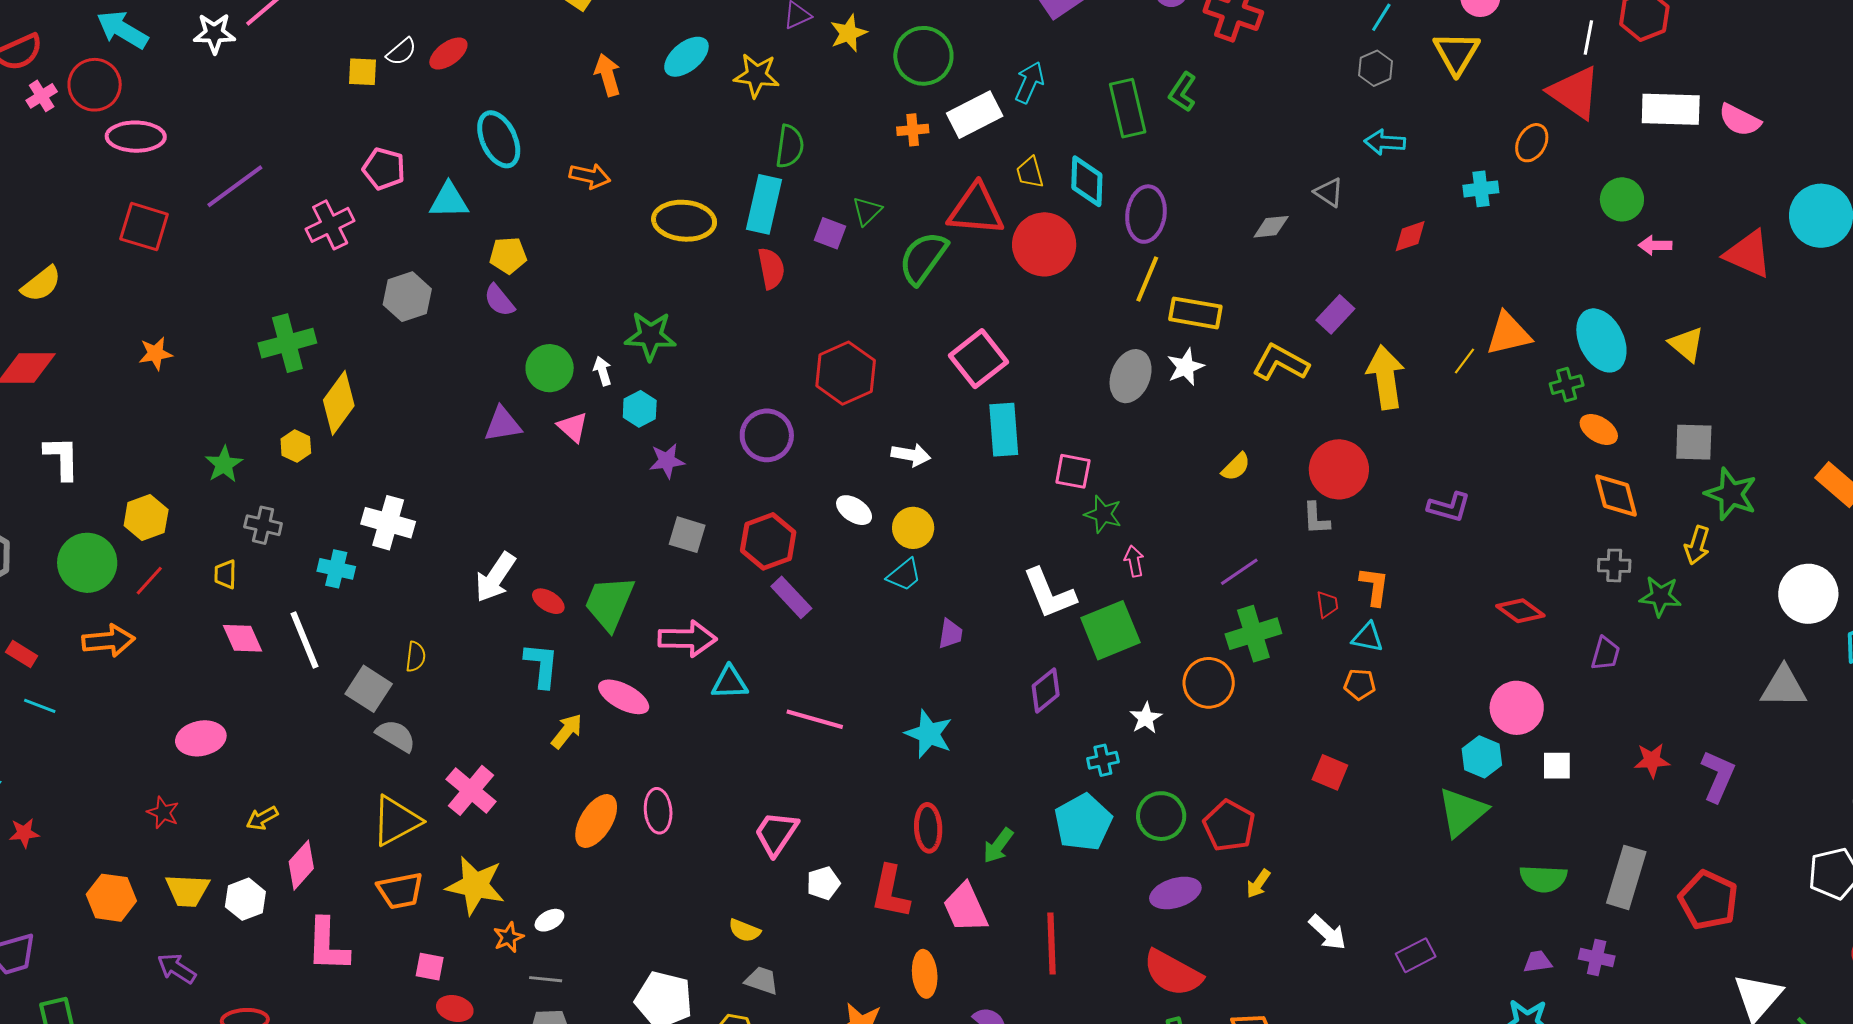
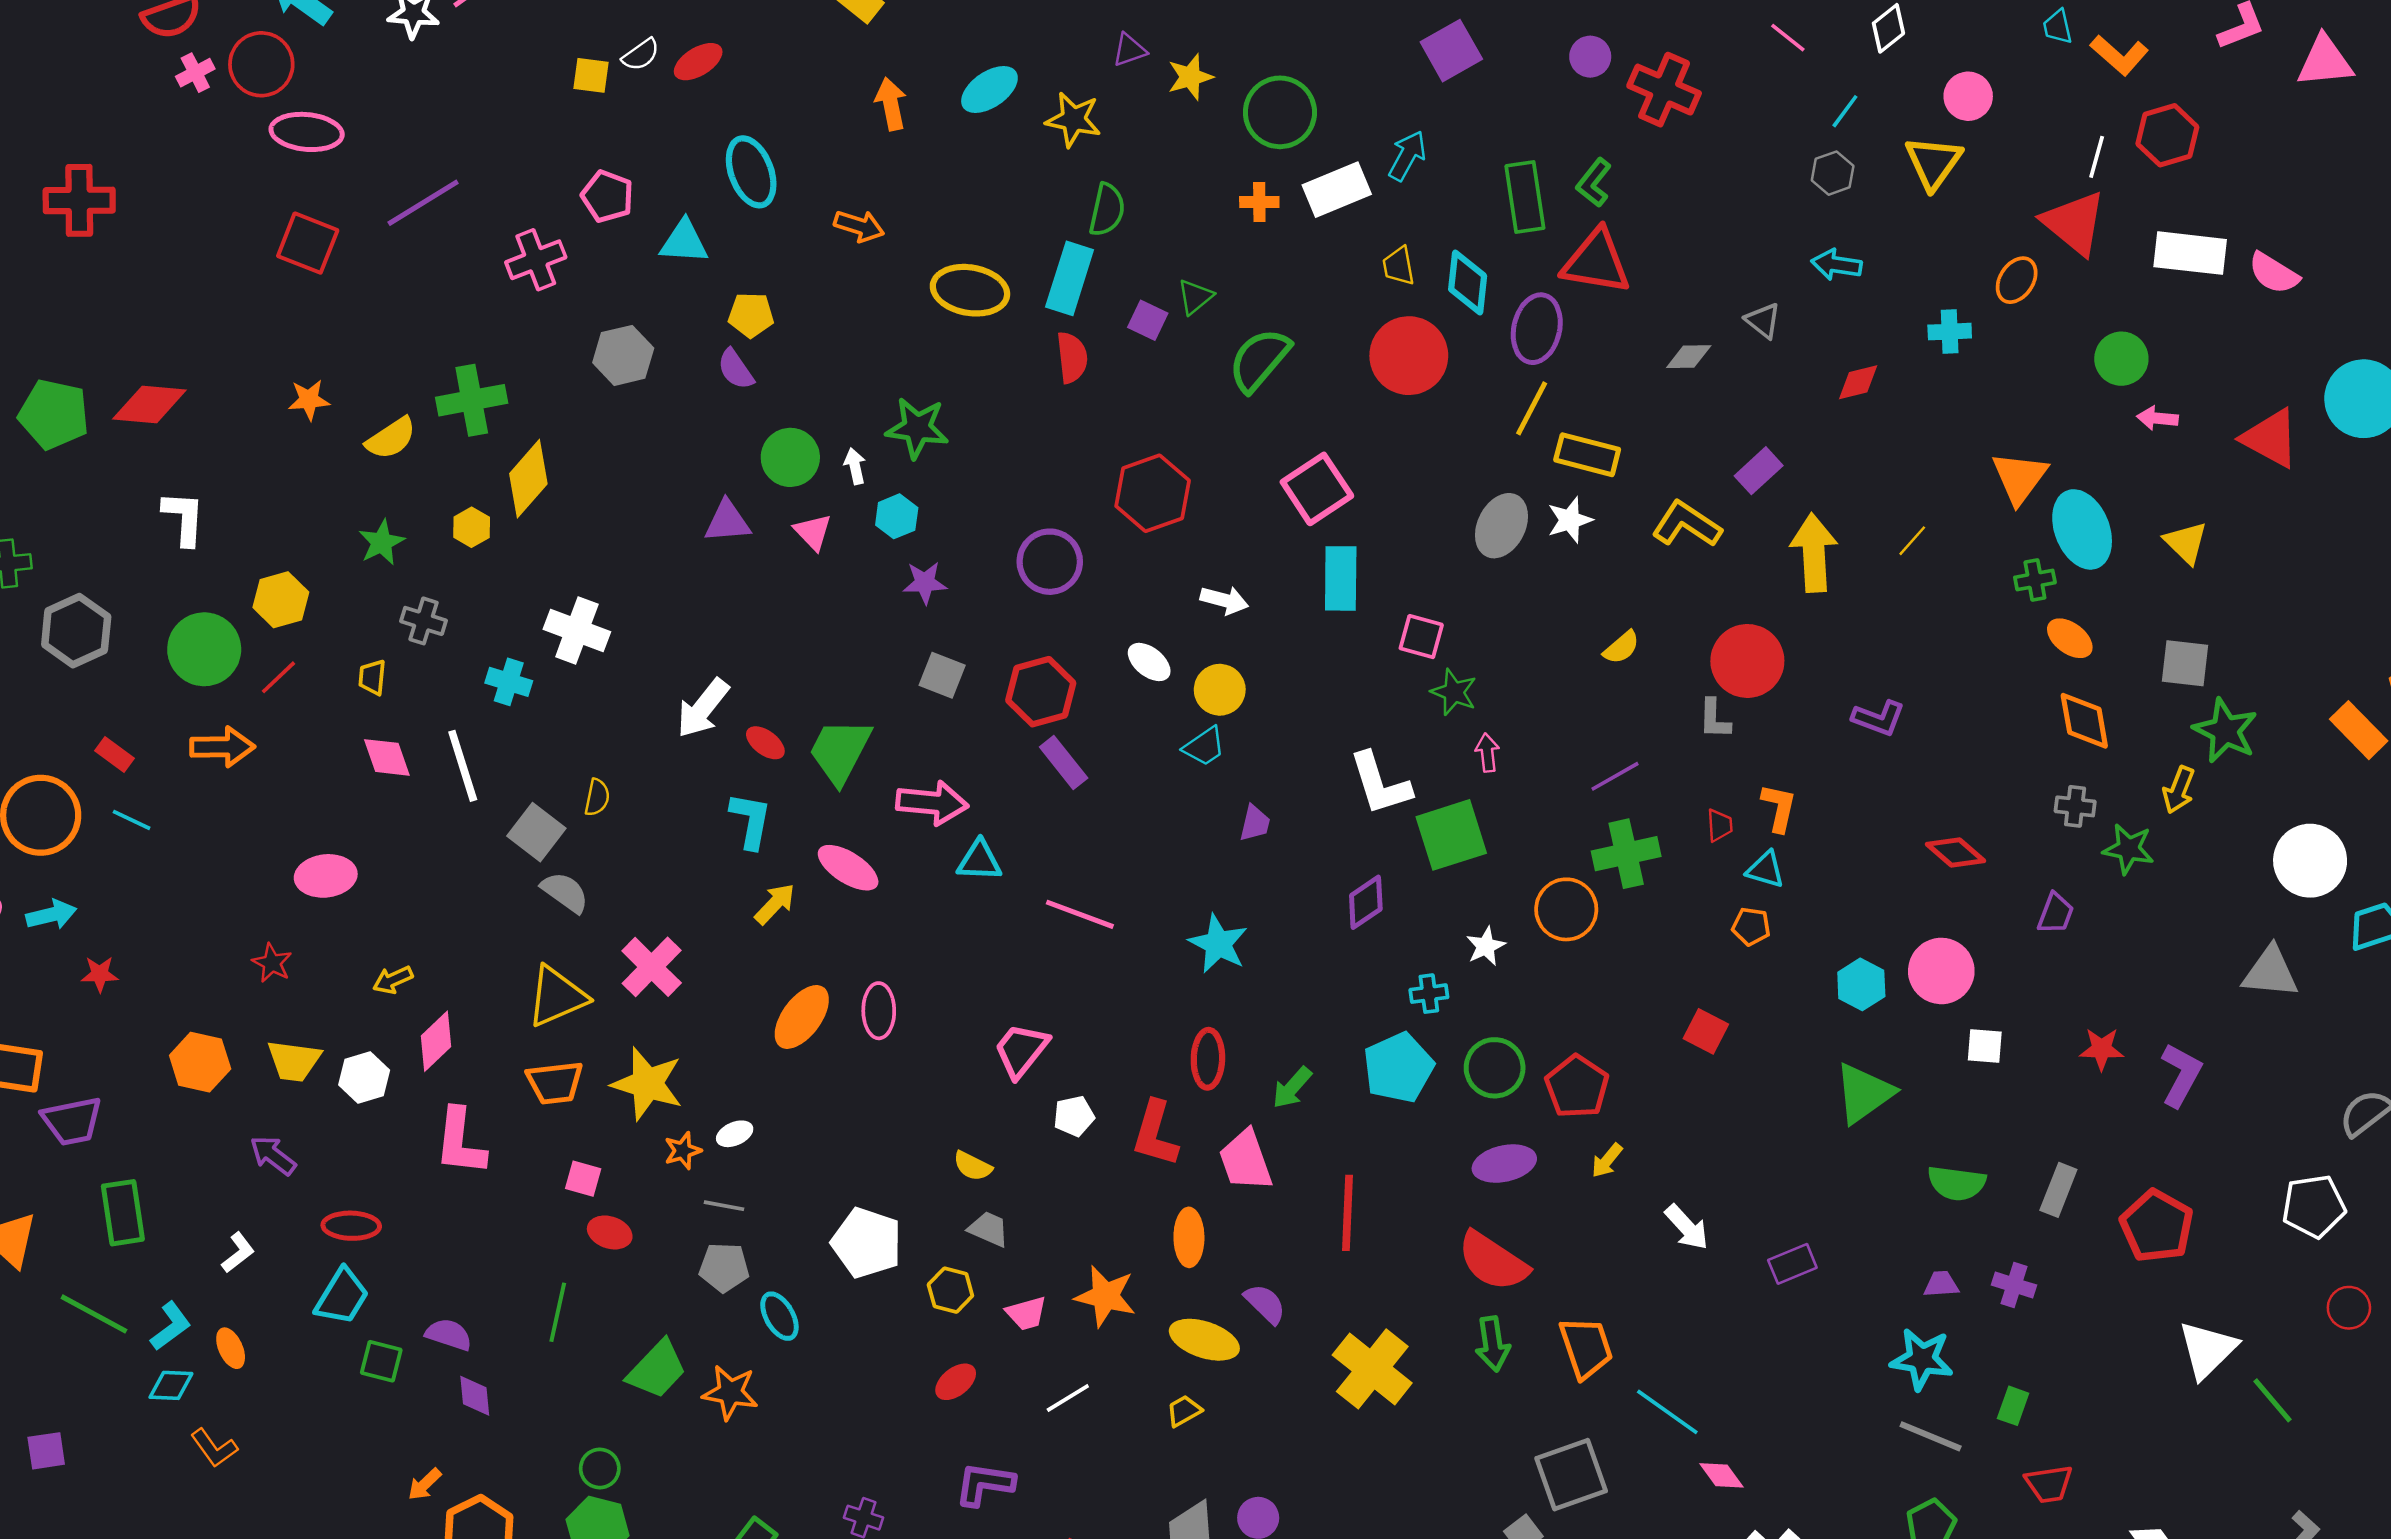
red triangle: (976, 210) -> (1596, 262), moved
yellow semicircle: (41, 284) -> (391, 438), moved
orange triangle: (1508, 334) -> (2020, 478), moved, turned -45
cyan hexagon: (1482, 757) -> (1861, 984), moved
gray rectangle: (1626, 877) -> (2058, 1190), size x0.7

